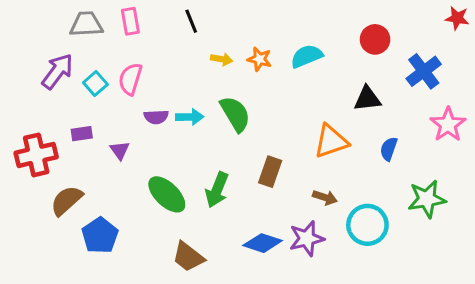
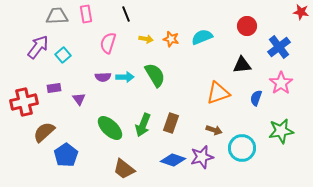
pink semicircle: (130, 79) -> (108, 43), moved
pink star: (448, 125) -> (281, 83), moved
brown rectangle: (270, 172) -> (171, 123), moved

